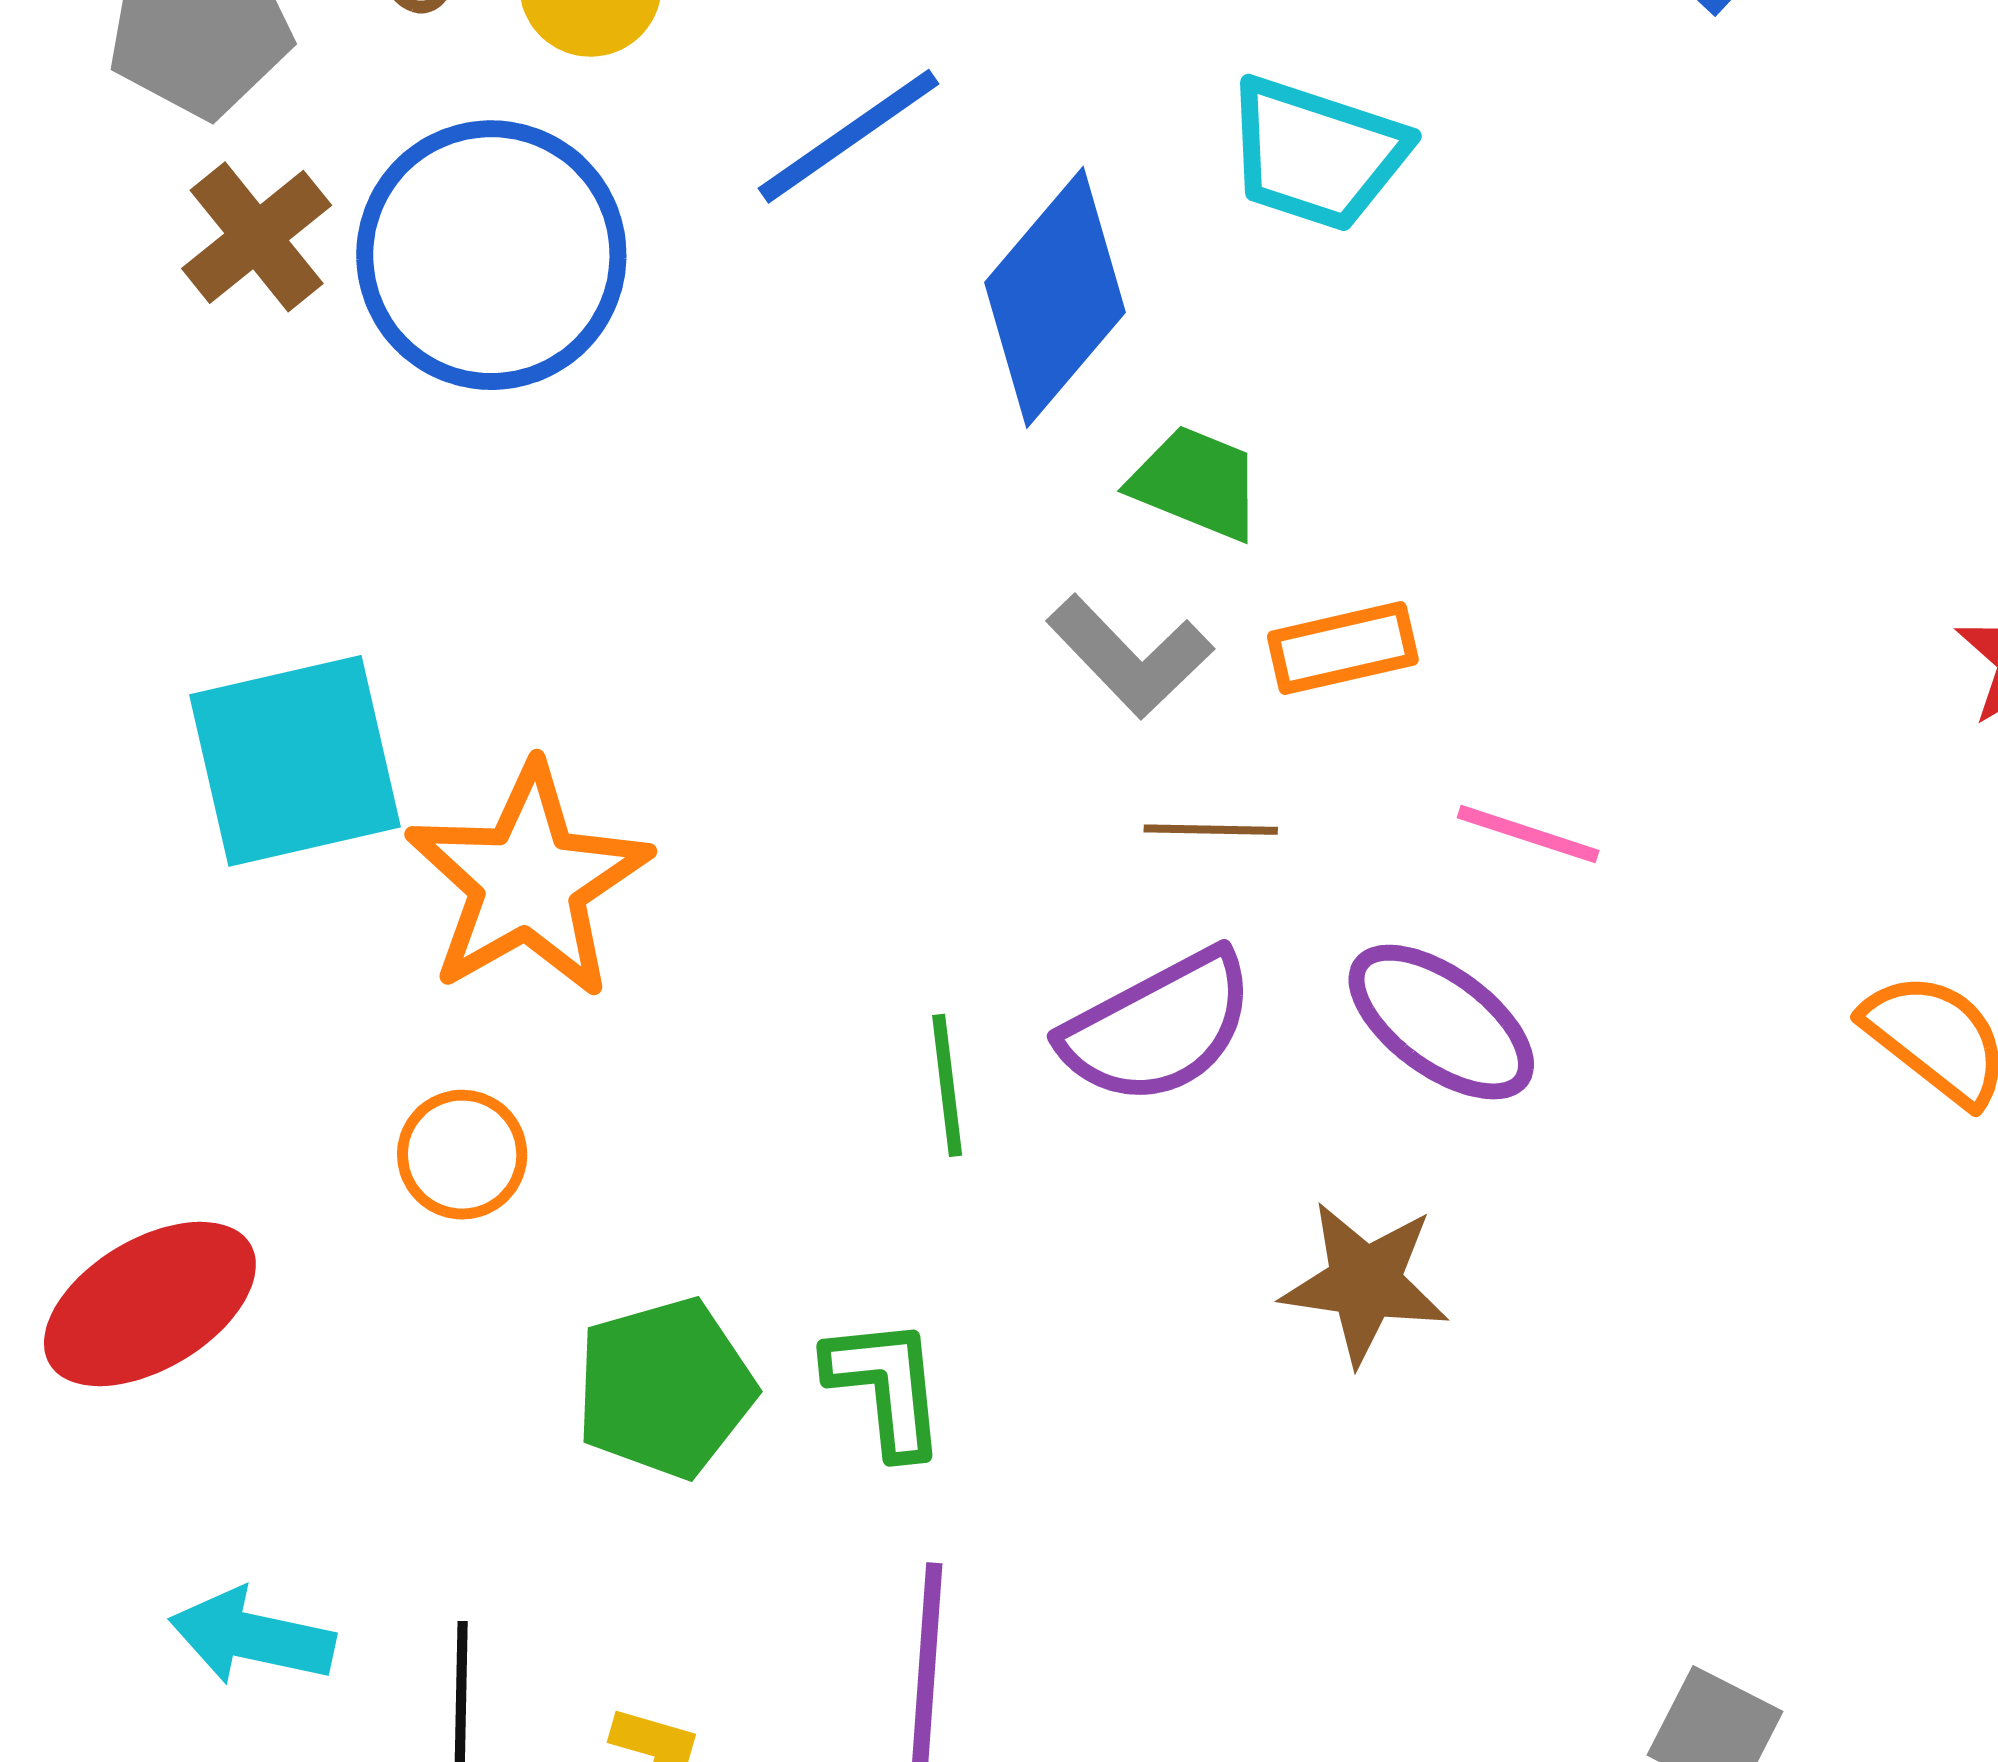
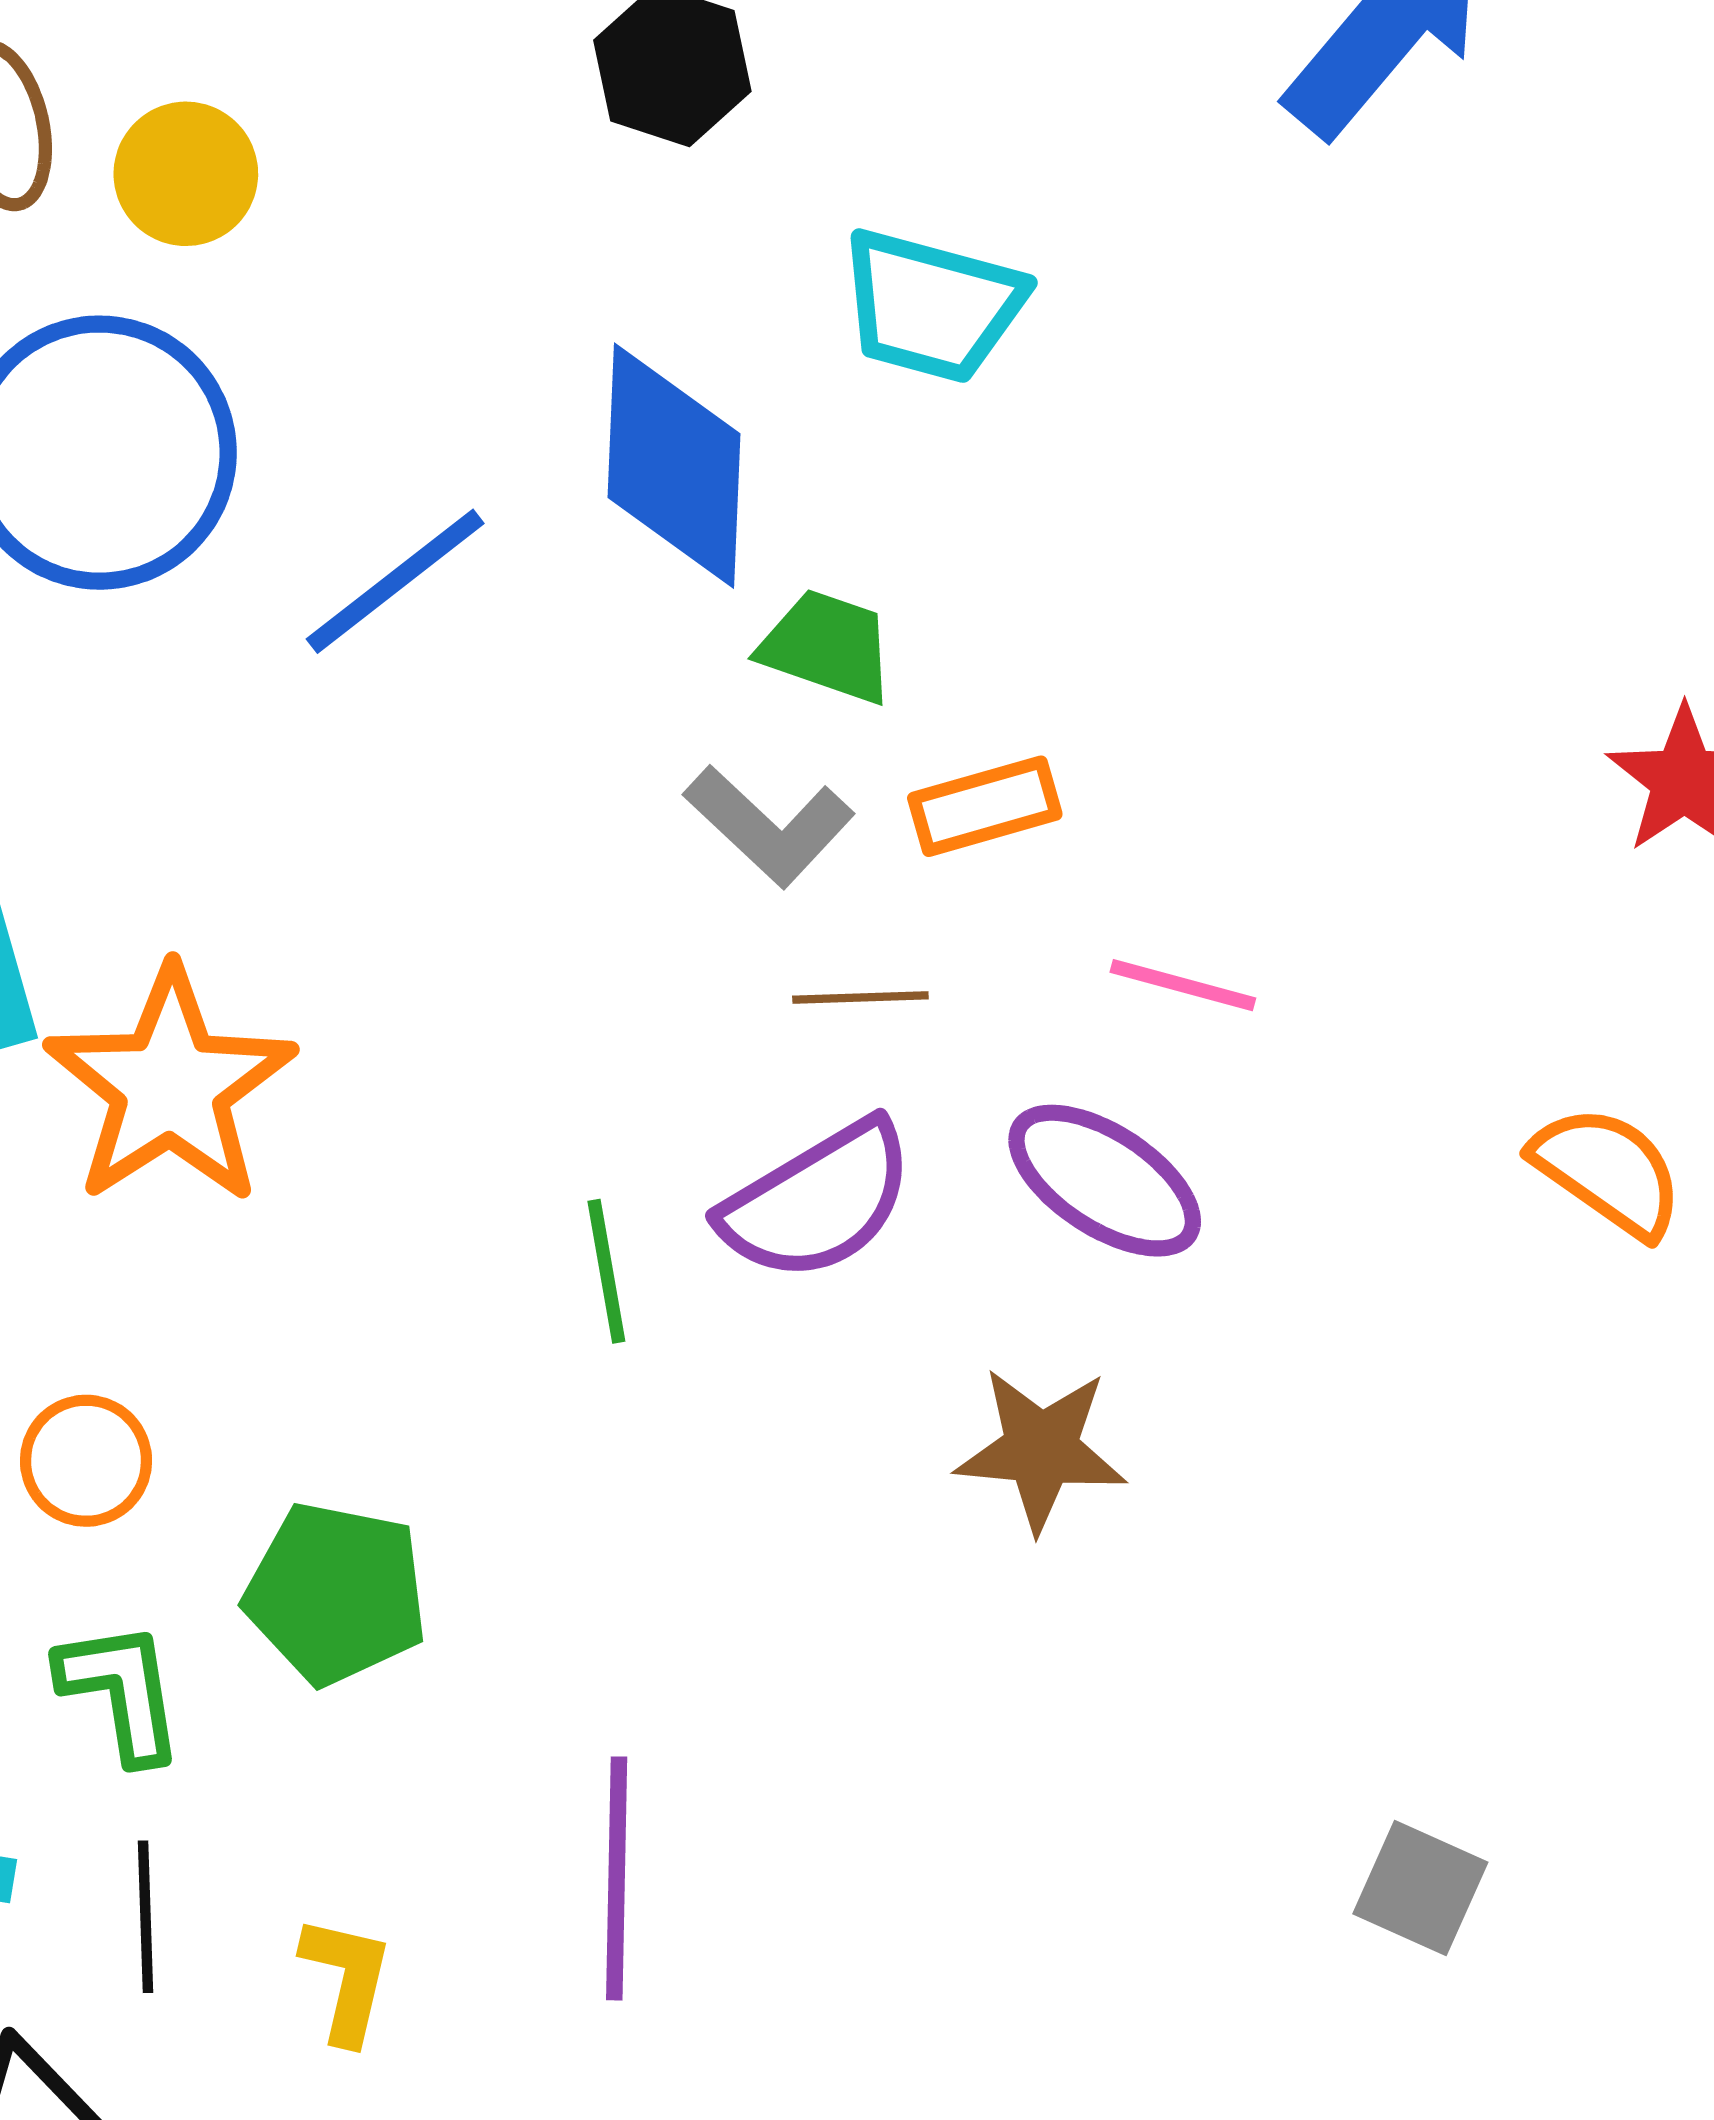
blue line: (849, 136) -> (395, 581), moved
blue diamond: (1055, 297) -> (674, 466), turned -35
orange circle: (462, 1155) -> (86, 1461), moved
green L-shape: (886, 1387) -> (121, 1691), moved
green pentagon: (665, 1388) -> (336, 1593), turned 30

